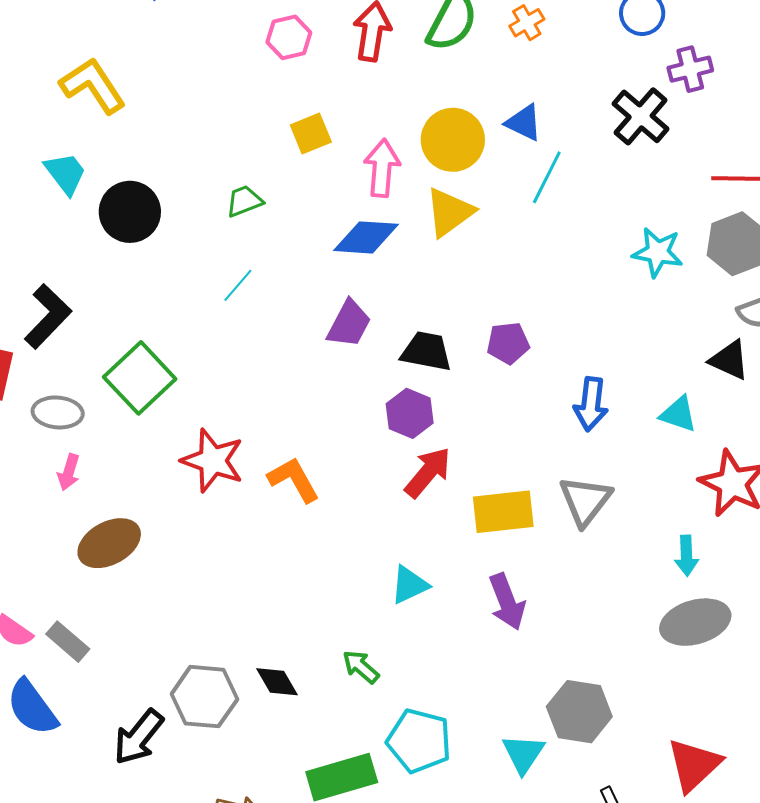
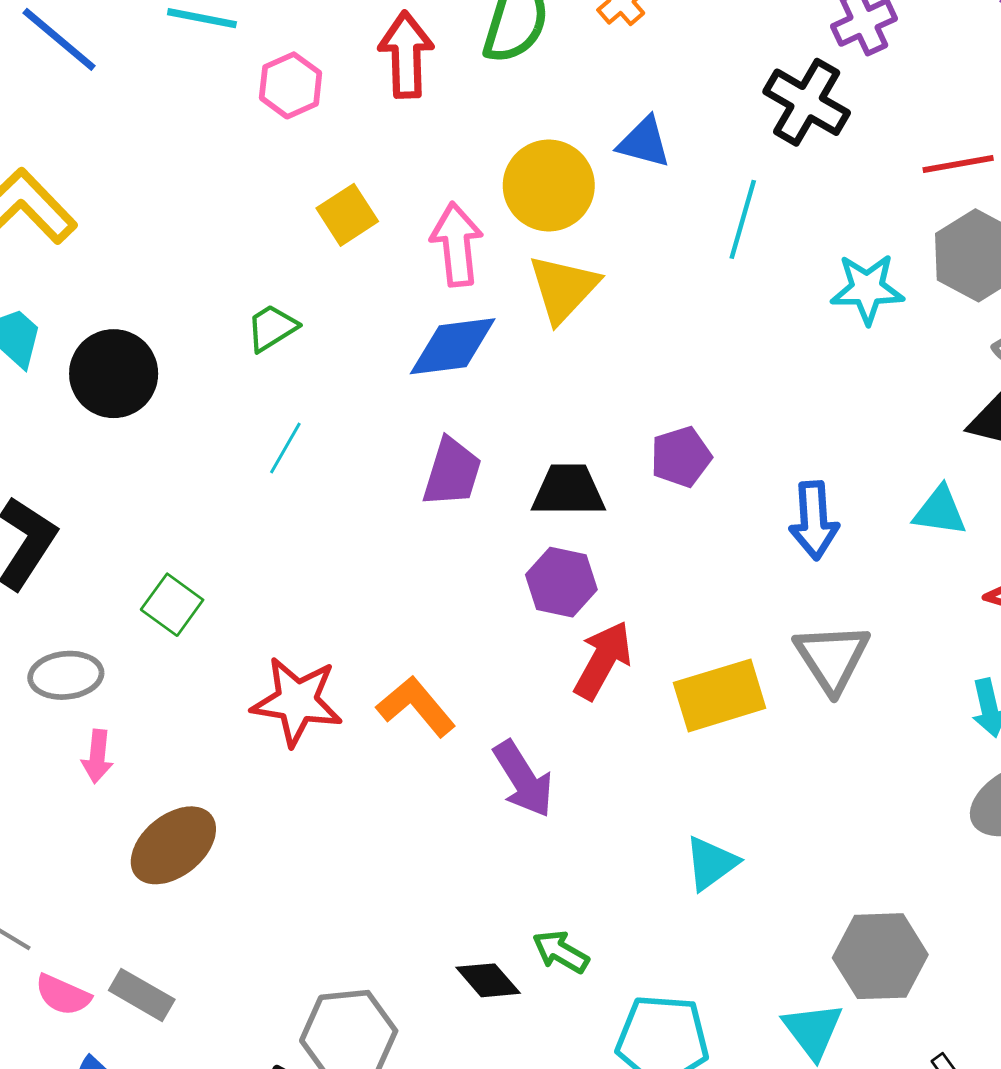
cyan line: (547, 177) -> (743, 219), moved
green square: (140, 378) -> (172, 605), size x0.6
cyan triangle: (409, 585) -> (711, 863), moved
purple arrow: (507, 602) -> (523, 779), moved
black diamond: (277, 682) -> (488, 980), moved

